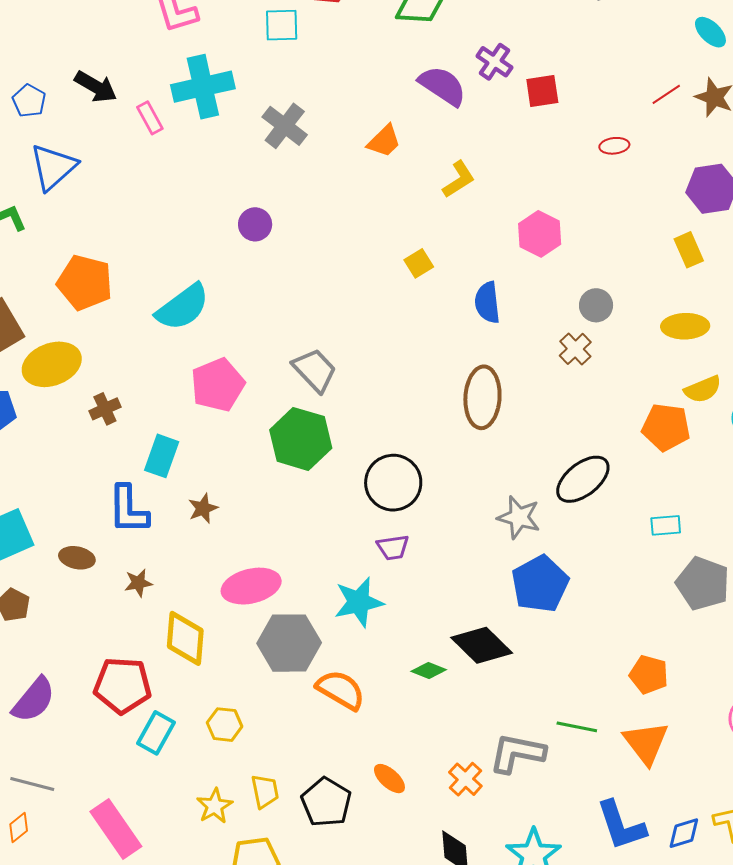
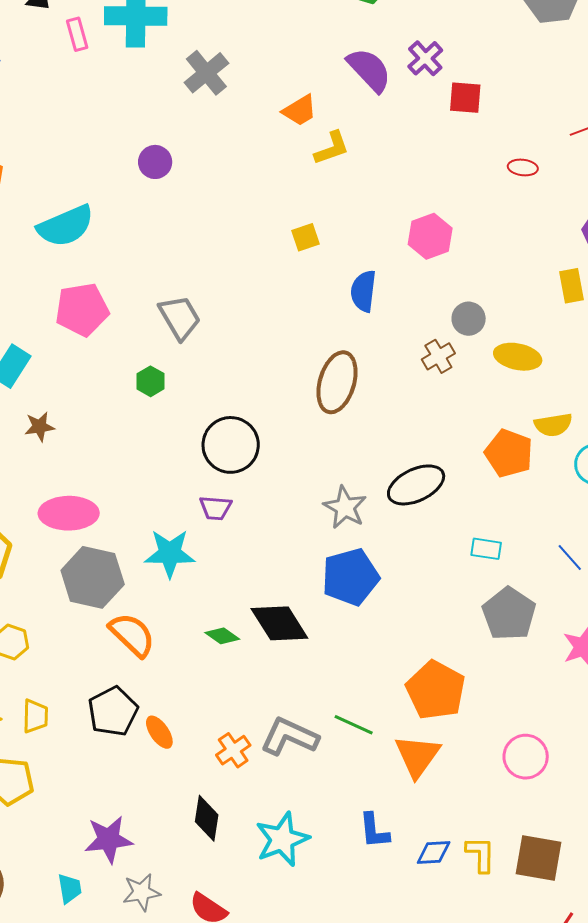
yellow L-shape: (459, 179) -> (332, 148), moved
yellow ellipse: (685, 326) -> (518, 357), moved
green hexagon: (301, 439) -> (150, 381), size x0.5
orange pentagon: (649, 675) -> (436, 690), size x1.5
black pentagon: (326, 802) -> (113, 711), moved
blue L-shape: (621, 825) -> (374, 831), size x0.7

